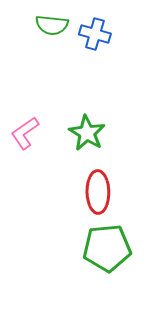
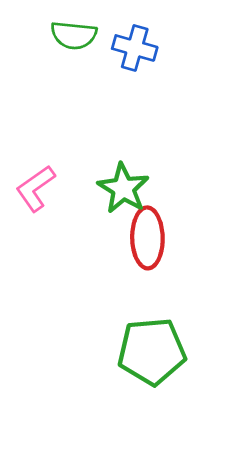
red ellipse: (98, 192) -> (147, 238), moved

